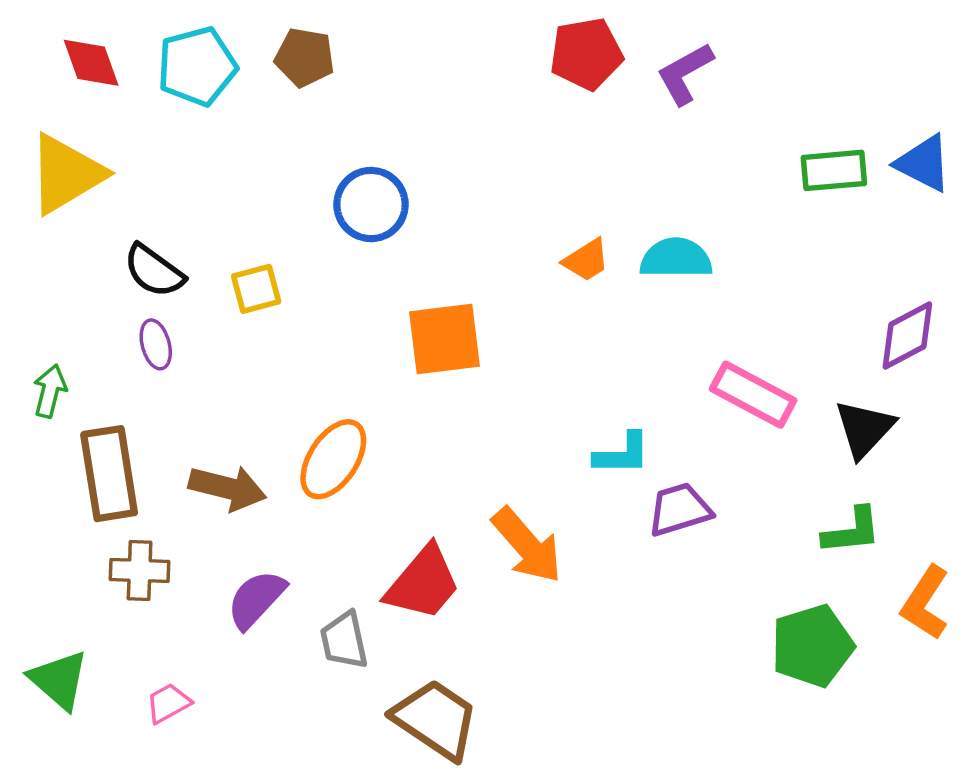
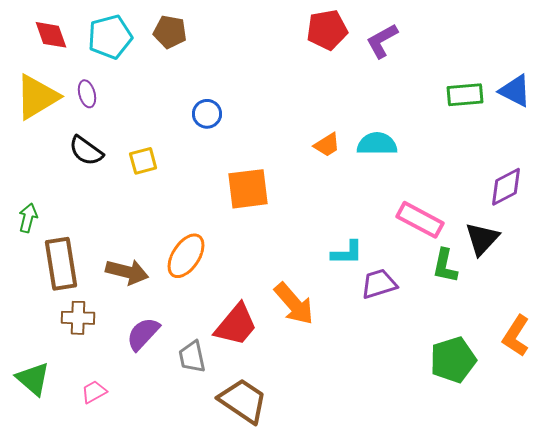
blue circle: (371, 205) -> (207, 114), size x0.7
purple ellipse: (156, 344) -> (87, 94), moved
green L-shape: (852, 531) -> (445, 266), moved, turned 108

